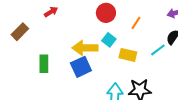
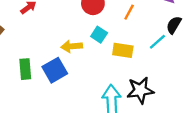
yellow arrow: (85, 48) -> (72, 46), size x0.7
blue square: (81, 67) -> (55, 70), moved

